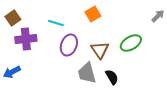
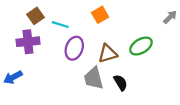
brown square: (13, 18) -> (36, 16), moved
brown triangle: (100, 50) -> (108, 54), turned 48

